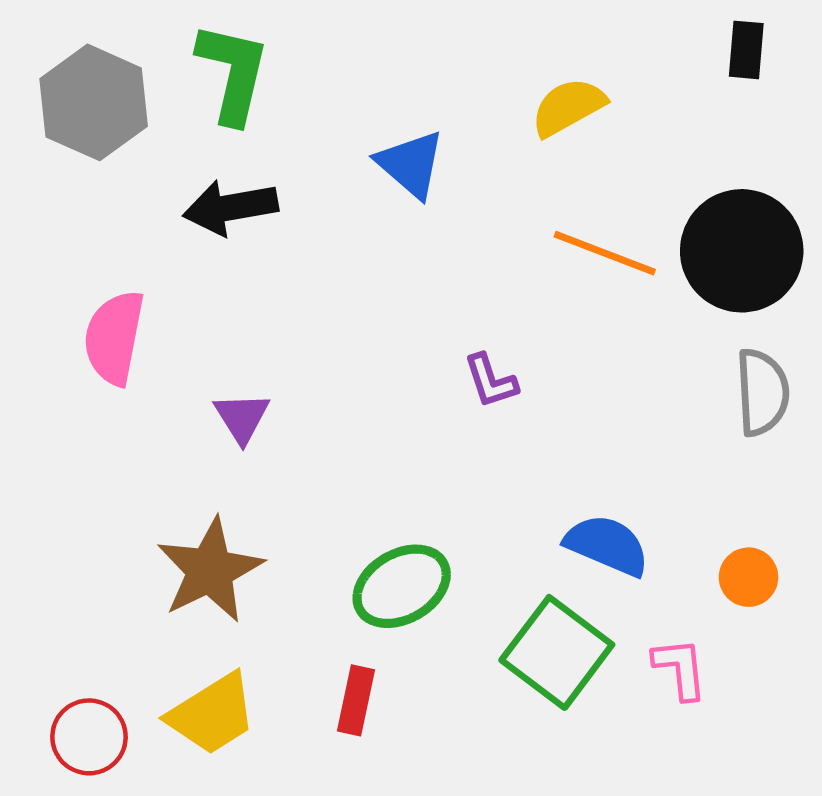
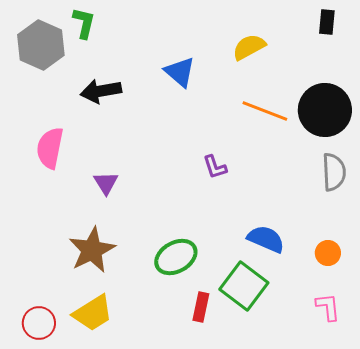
green L-shape: (233, 73) -> (84, 23), moved, size x0.7
pink L-shape: (680, 668) -> (328, 307), moved
red rectangle: (356, 700) -> (201, 307), moved

